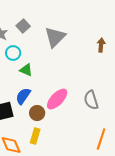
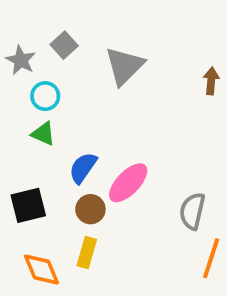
green triangle: (26, 70) -> (43, 134), moved
blue semicircle: (23, 96) -> (83, 168), moved
gray semicircle: (91, 100) -> (192, 211), moved, turned 30

